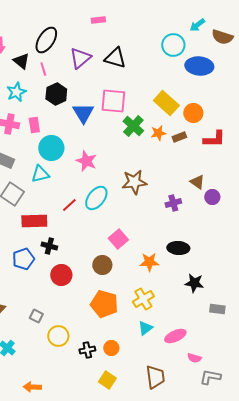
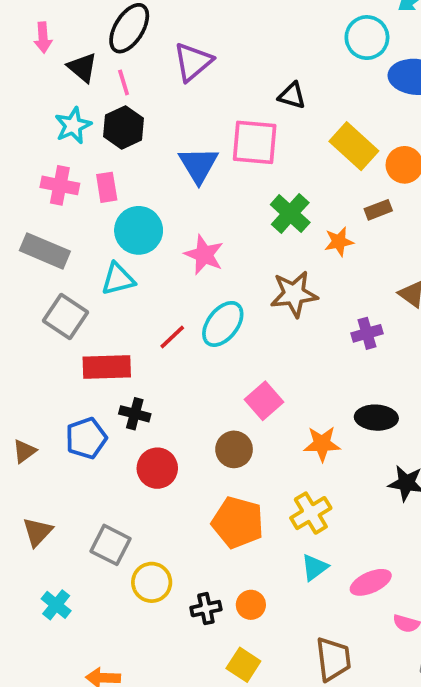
black triangle: (115, 58) -> (292, 96), moved, size x0.7
black hexagon: (56, 94) -> (124, 127), moved
green cross: (133, 126) -> (290, 214), moved
orange star: (158, 133) -> (339, 242), moved
gray square: (36, 316) -> (110, 545), size x1.5

